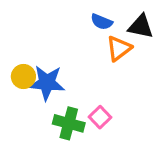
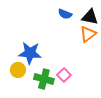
orange triangle: (119, 48) -> (88, 34), moved
yellow circle: (23, 76) -> (18, 70), moved

